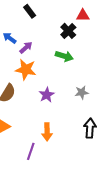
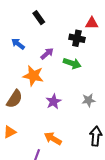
black cross: (68, 31) -> (77, 38), turned -35
purple arrow: (26, 48) -> (47, 54), moved
orange arrow: (47, 132) -> (53, 139), turned 120

